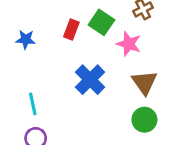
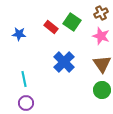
red rectangle: (71, 29) -> (51, 27), turned -72
pink star: (129, 44) -> (101, 36), moved

